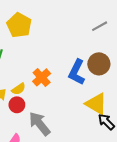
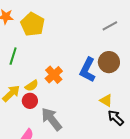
yellow triangle: (96, 104) -> (106, 100), size x0.6

